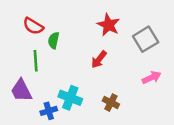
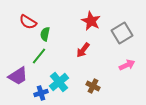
green line: (36, 61) -> (39, 56), moved, turned 42
purple trapezoid: (21, 91) -> (18, 76), turned -95
cyan cross: (70, 98) -> (59, 82), turned 30

